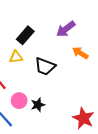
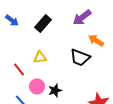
yellow triangle: (16, 57) -> (40, 57), moved
black trapezoid: (45, 66) -> (80, 57), moved

